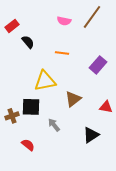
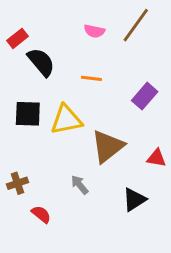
black semicircle: (28, 42) -> (41, 62), size x1.5
brown triangle: (73, 99) -> (108, 146), size x1.4
black square: (31, 107) -> (28, 114), moved
brown cross: (12, 116) -> (18, 183), moved

